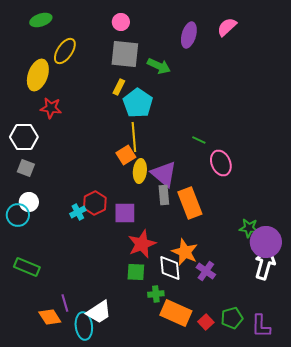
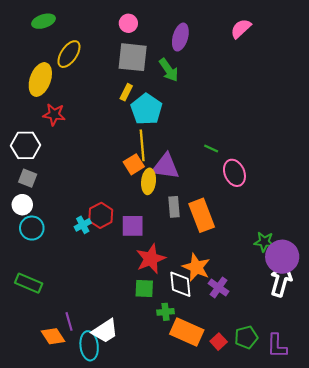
purple ellipse: (189, 35) -> (180, 37), moved
green arrow: (159, 66) -> (169, 70), turned 30
purple triangle: (164, 174) -> (166, 166), moved, turned -32
white circle: (29, 202) -> (22, 205), moved
cyan circle: (18, 215) -> (32, 228), moved

